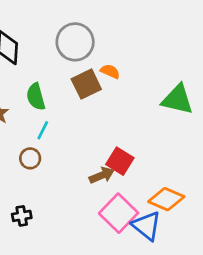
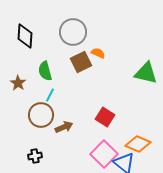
brown circle: (30, 158) -> (41, 115), size x1.6
brown arrow: (102, 175) -> (64, 127), moved

